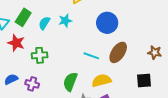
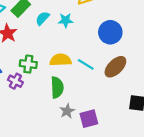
green cross: (40, 55) -> (28, 64), moved
yellow semicircle: (102, 81) -> (60, 60), moved
green semicircle: (70, 82) -> (57, 87), turned 144

